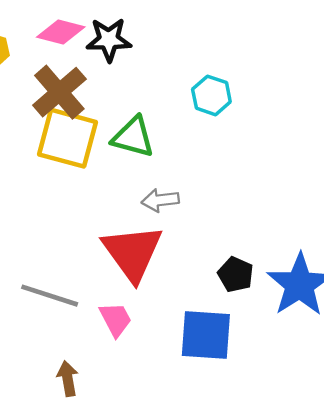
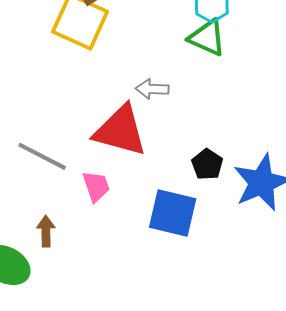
green triangle: (133, 137) -> (207, 38), moved
red triangle: (132, 253) -> (120, 131), turned -48

